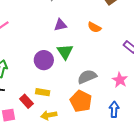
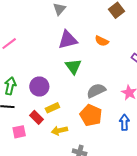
purple triangle: (60, 25) -> (68, 40), size x1.5
purple circle: (44, 60) -> (39, 87), moved
yellow rectangle: (43, 92) -> (52, 108), turned -32

